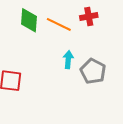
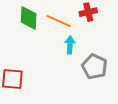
cyan arrow: (68, 60) -> (70, 45), moved

